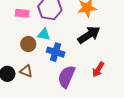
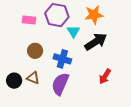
cyan triangle: (44, 34) -> (73, 31), moved, turned 48
purple semicircle: (66, 77) -> (60, 84), moved

